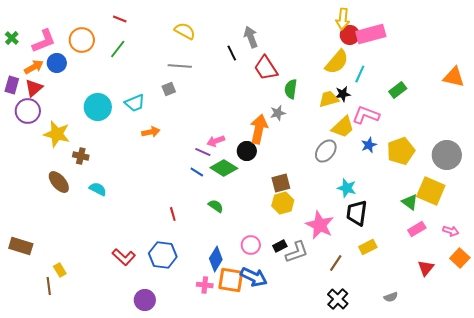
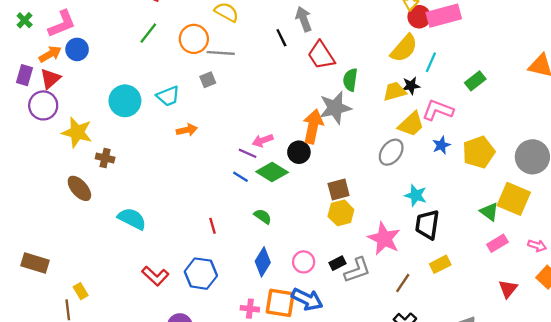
orange circle: (82, 40) -> (194, 39), moved
gray star: (278, 113) -> (335, 108), size x1.8
cyan semicircle: (98, 189) -> (132, 219), moved, size x1.4
blue diamond: (216, 259) -> (263, 262), moved

